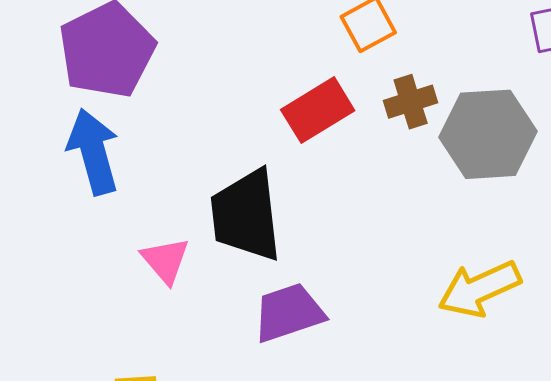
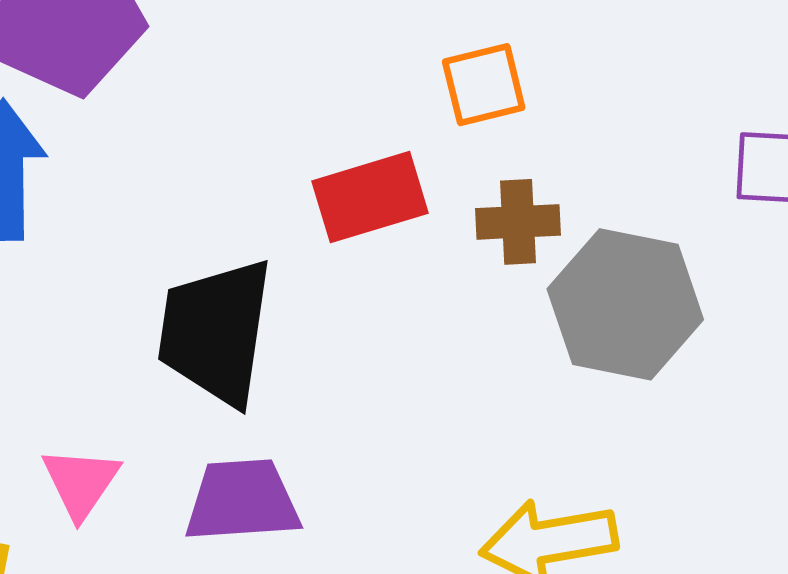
pink triangle: (165, 260) -> (81, 483), moved

